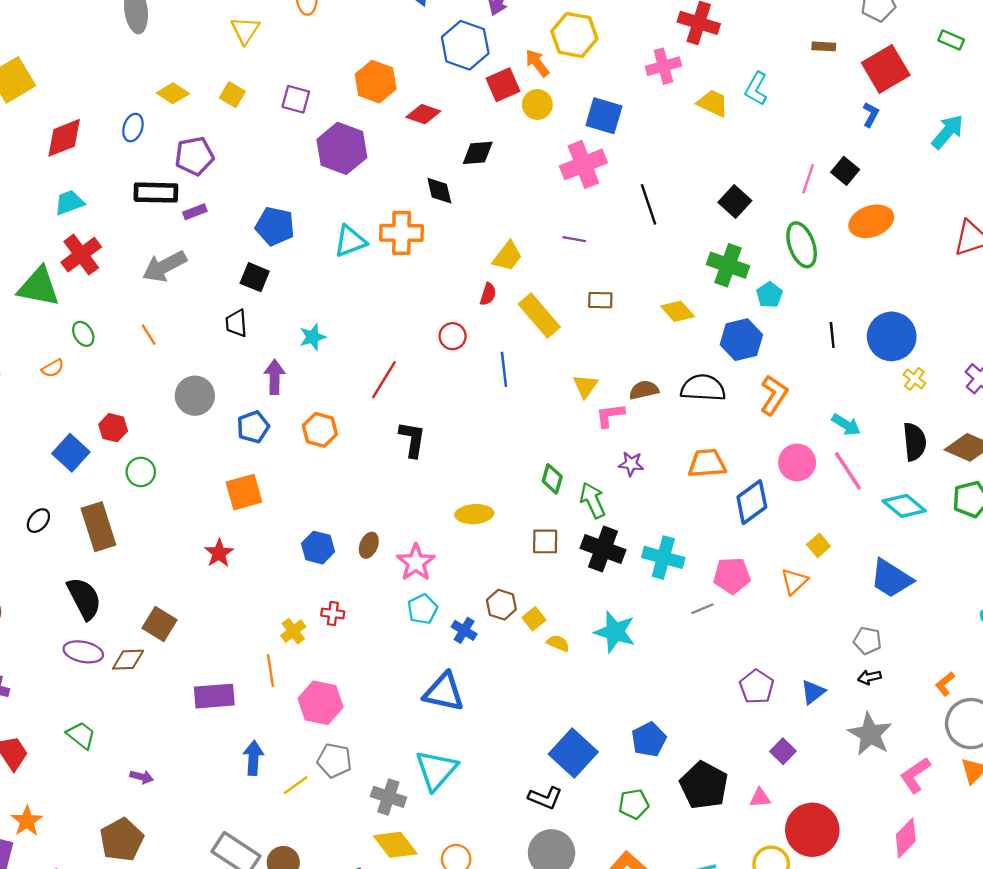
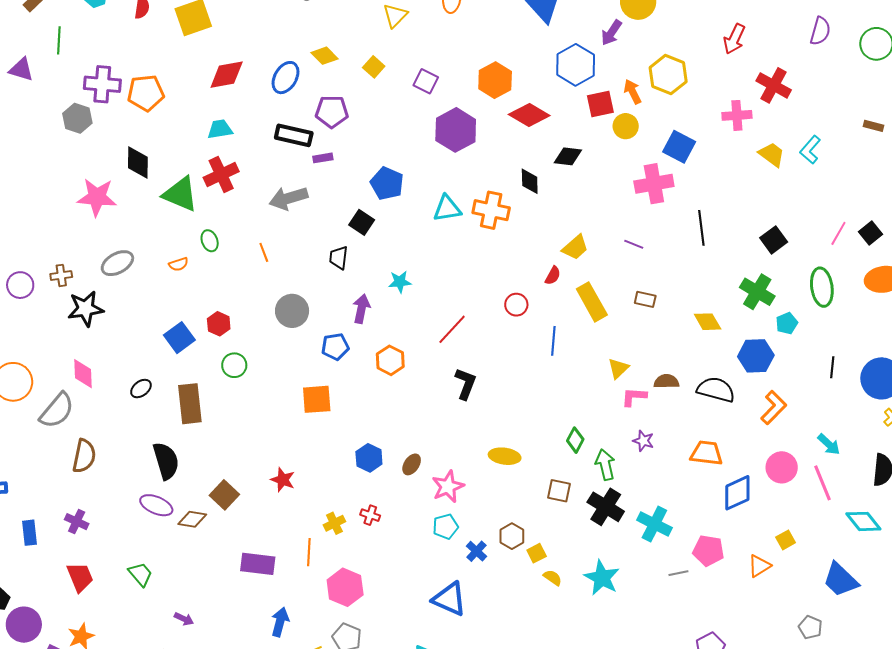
red diamond: (423, 114) -> (529, 115), size x1.4
blue ellipse: (133, 128) -> (286, 78), size x1.4
red star: (219, 553) -> (283, 480), moved, turned -30

